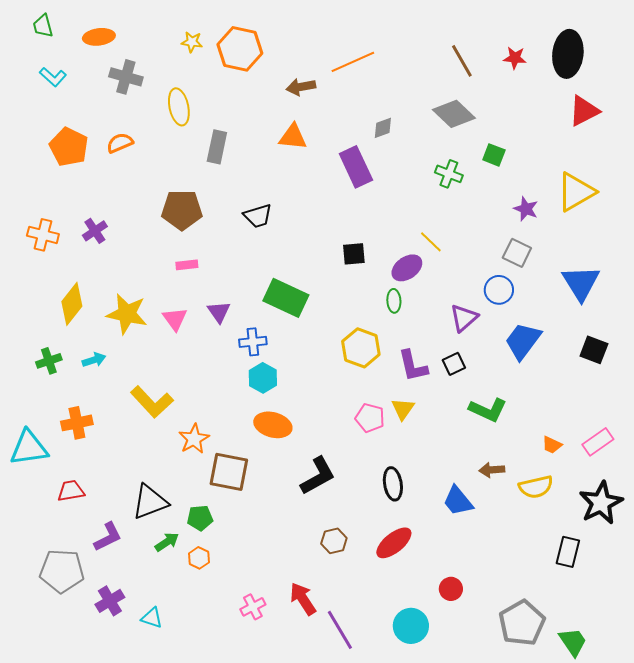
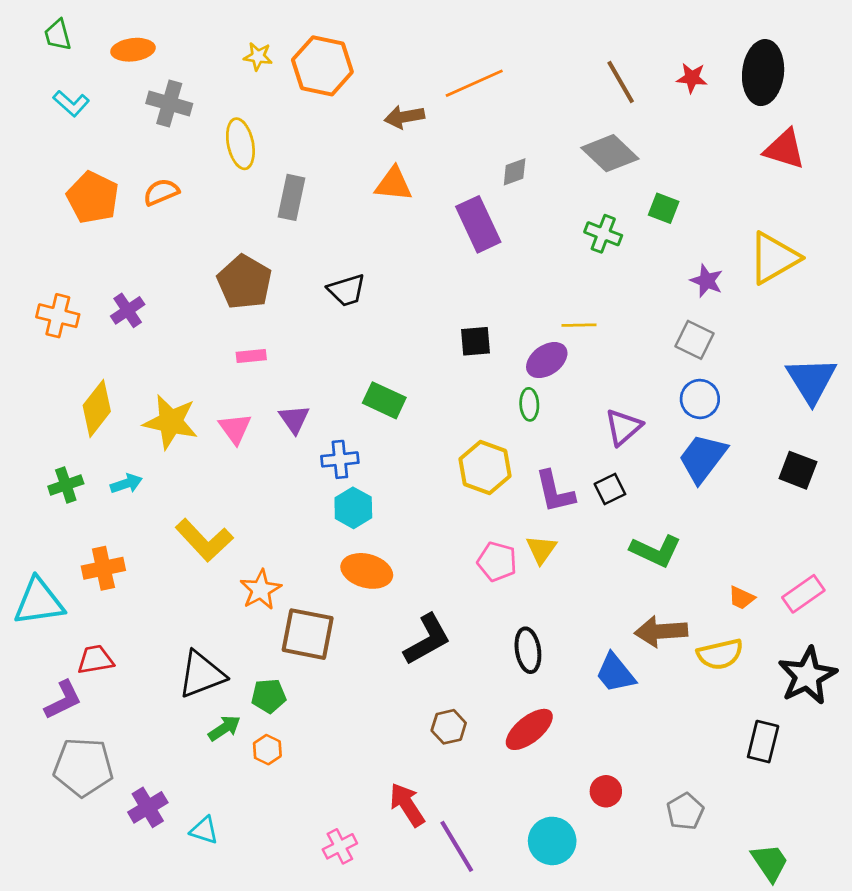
red triangle: (584, 111) -> (785, 149), turned 44
brown pentagon: (182, 210) -> (244, 282), turned 30
yellow line: (431, 242) -> (579, 325), turned -45
blue triangle: (581, 283) -> (811, 380), moved
blue circle: (499, 290) -> (700, 399), moved
green rectangle: (286, 298) -> (384, 400), size x0.7
brown arrow: (492, 470) -> (661, 631), size x1.5
purple L-shape: (108, 537) -> (63, 700), moved
pink cross: (253, 607) -> (340, 846), moved
gray pentagon: (522, 623) -> (685, 811), moved, size x0.6

